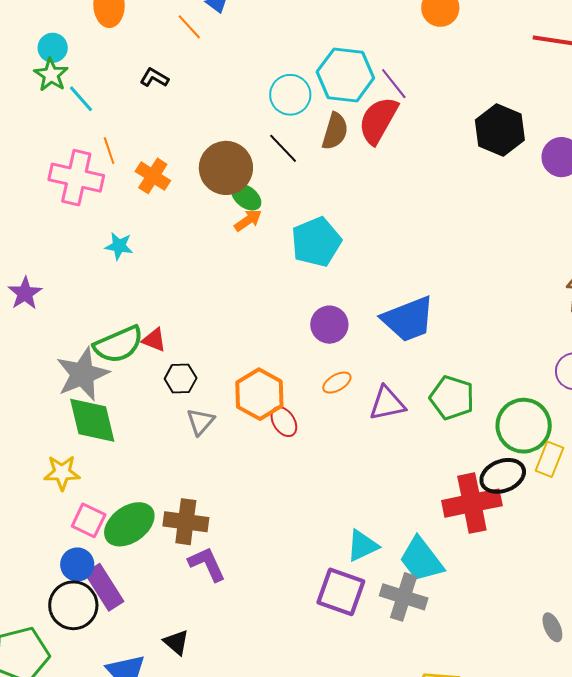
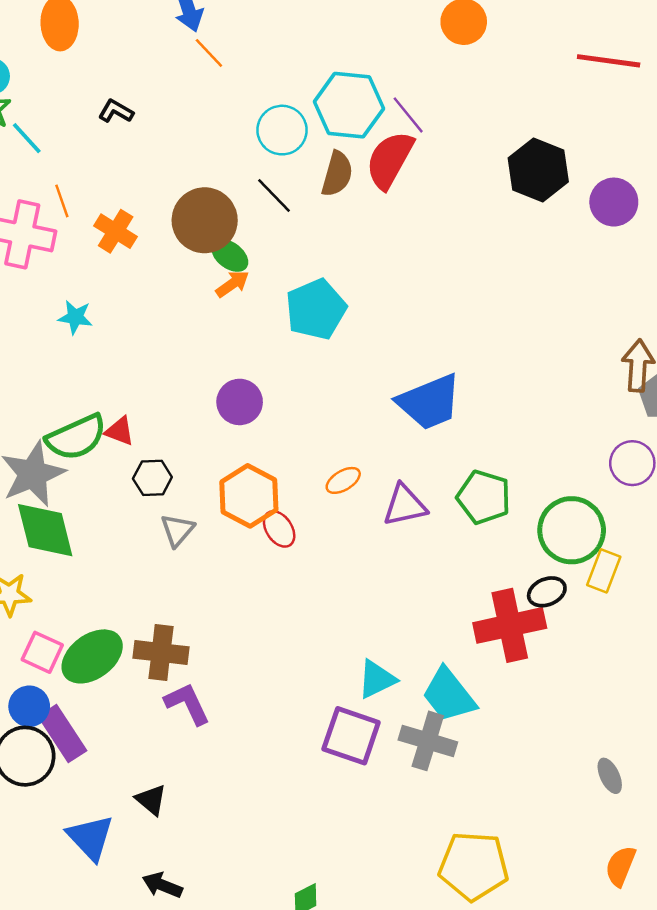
orange line: (189, 27) -> (209, 53), moved
purple circle: (329, 325) -> (240, 402), moved
black ellipse: (503, 476) -> (547, 592), size x0.7

